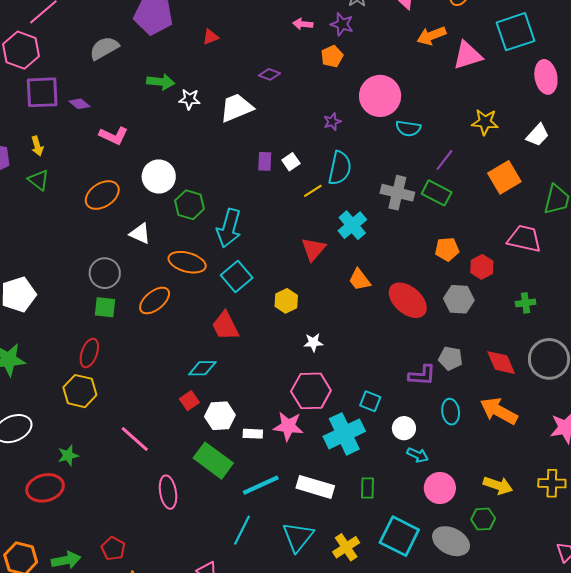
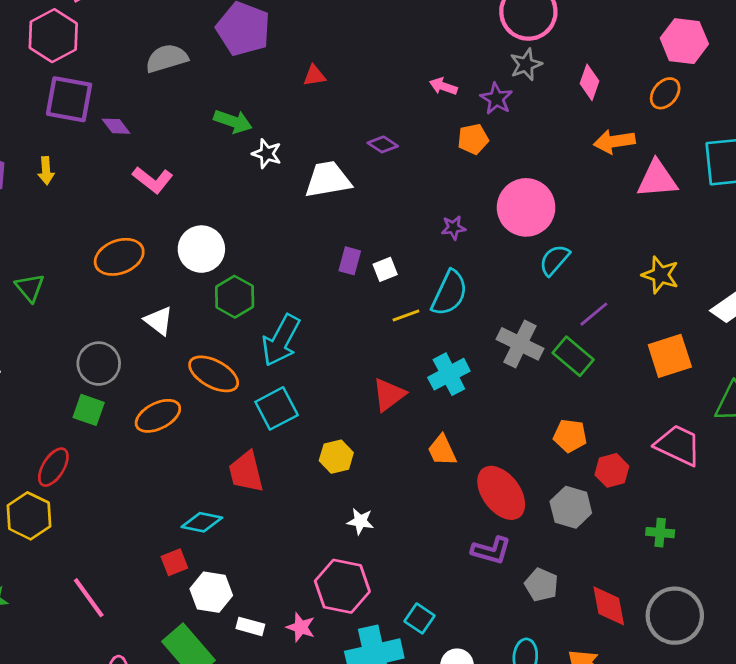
cyan semicircle: (408, 128) -> (554, 260), turned 110
green triangle: (39, 180) -> (30, 288), moved
purple L-shape: (422, 375) -> (491, 550), moved
pink star: (288, 426) -> (301, 627), size x0.7

